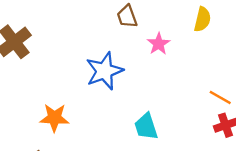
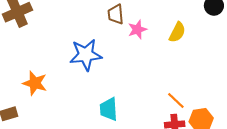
pink star: (159, 44) -> (137, 30), moved

